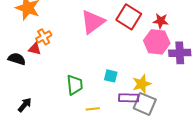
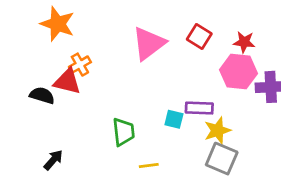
red square: (129, 17) -> (199, 36), size x0.7
red triangle: (35, 49) -> (67, 81), size x1.5
purple rectangle: (129, 98) -> (199, 108), moved

